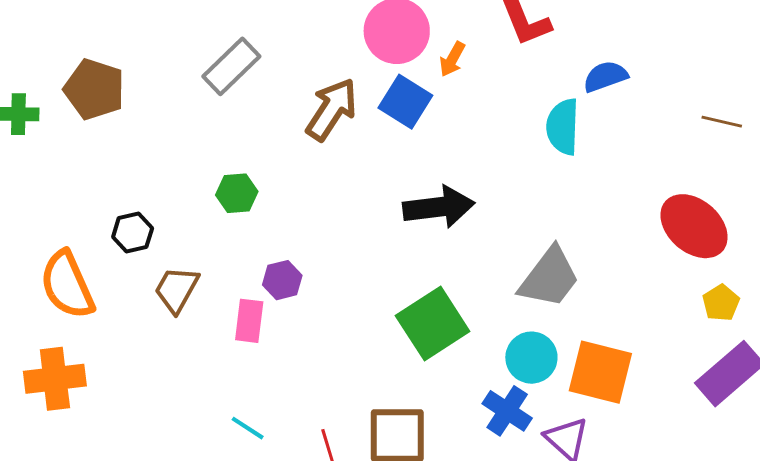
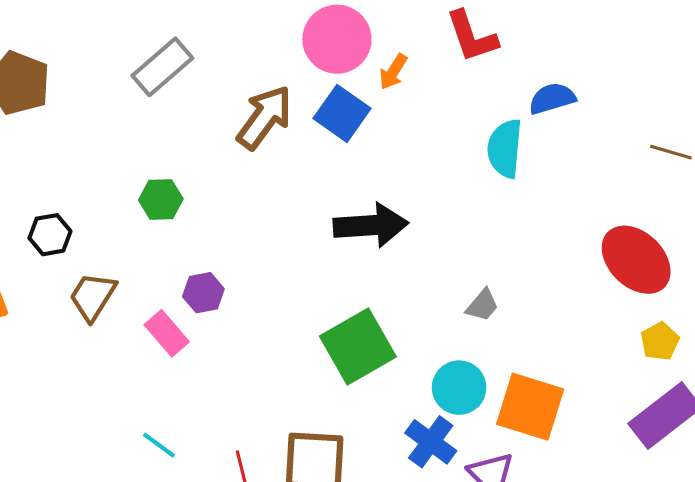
gray trapezoid: (549, 278) -> (482, 305), size x0.5
pink rectangle: (249, 321) -> (167, 333), turned -51

